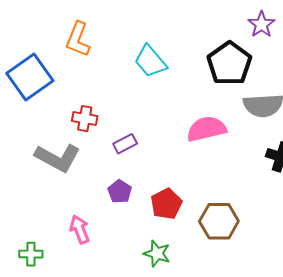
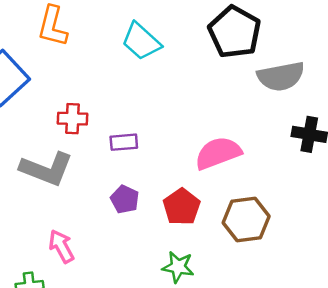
pink semicircle: (206, 129) -> (218, 153), moved
purple rectangle: (125, 144) -> (124, 142), turned 30
pink arrow: (80, 229) -> (61, 246), moved

